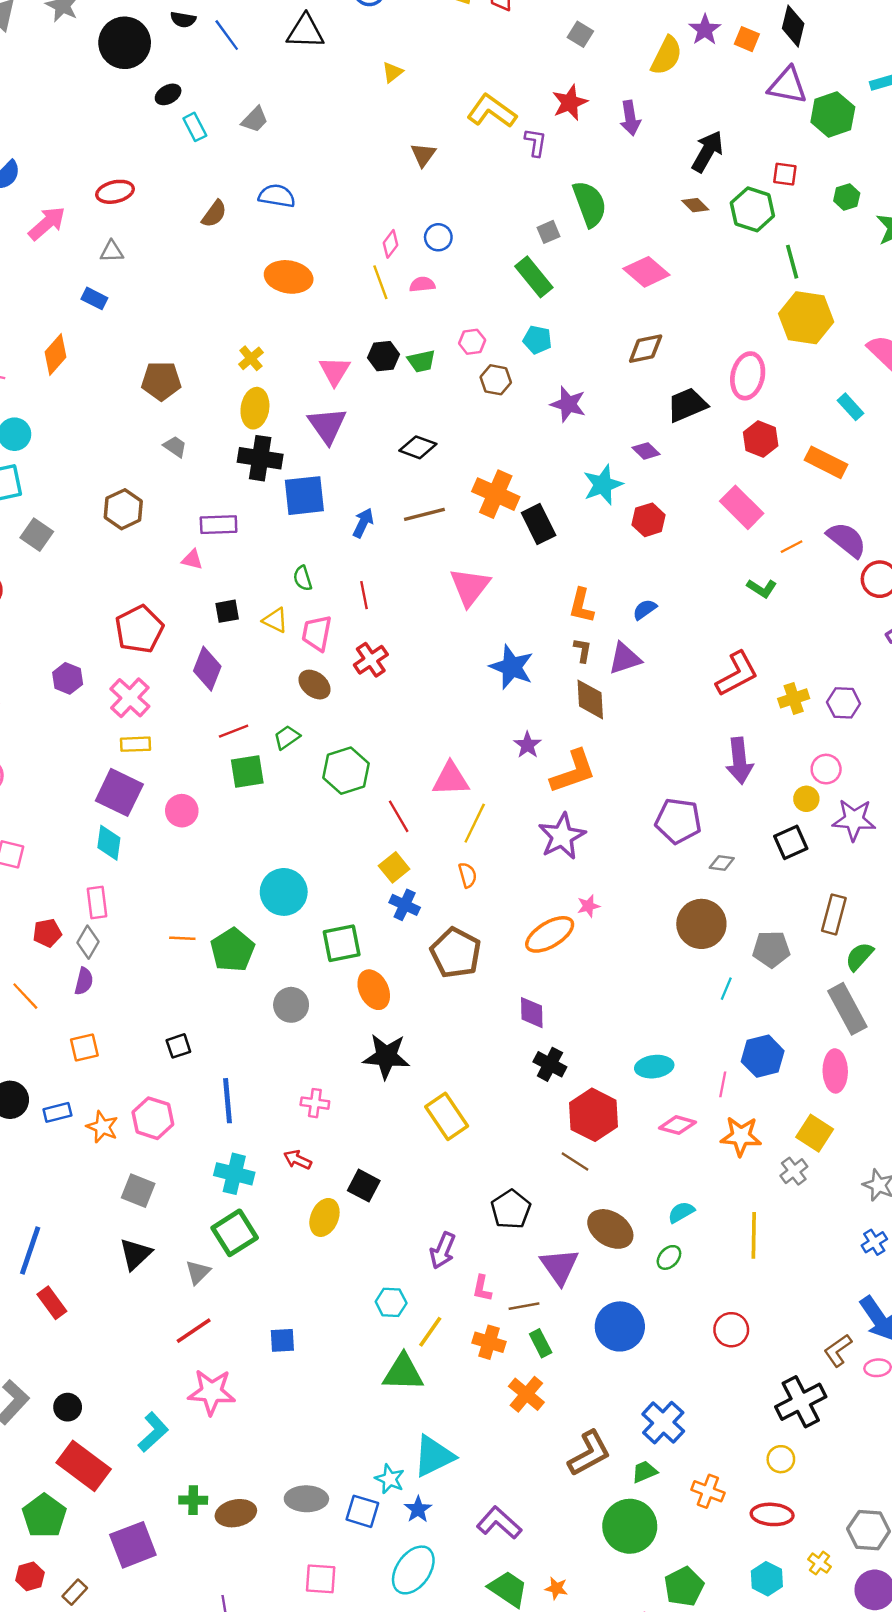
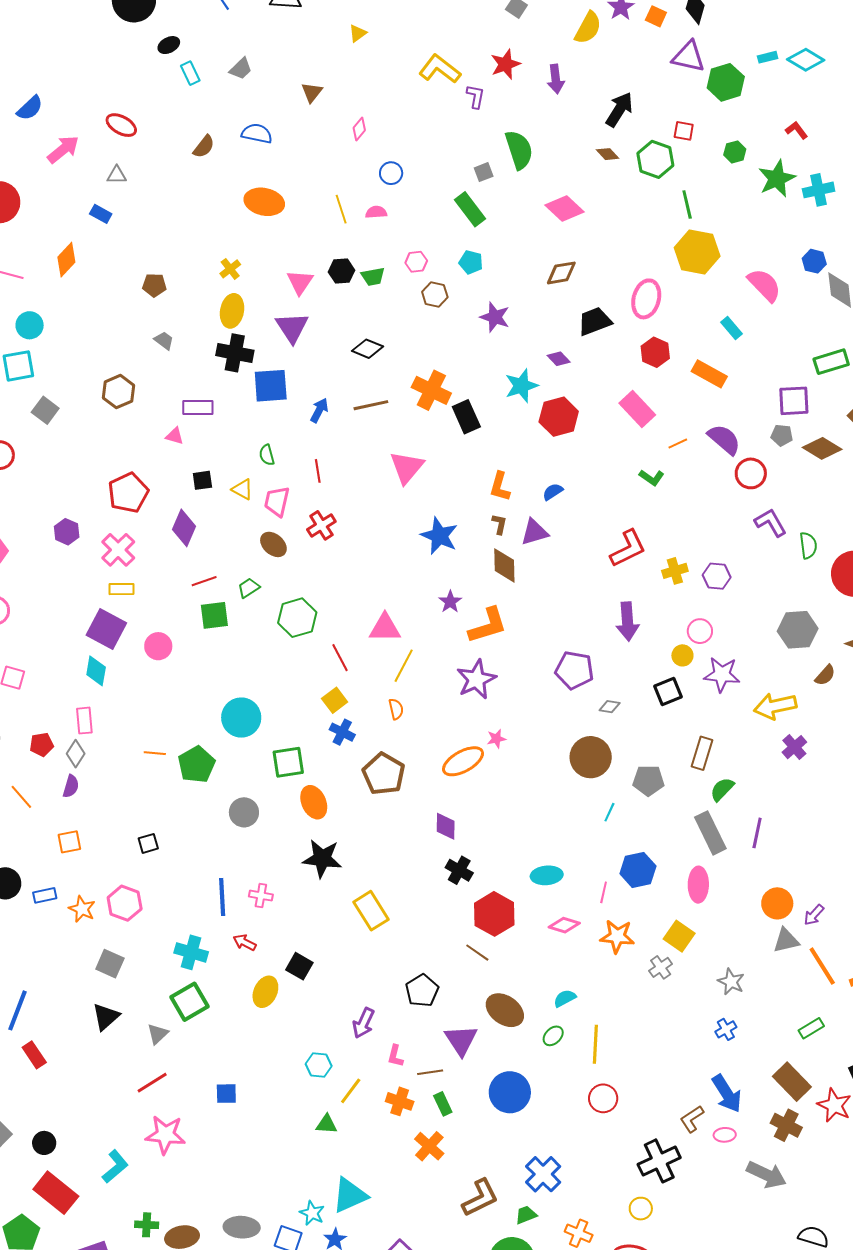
brown triangle: (423, 155) -> (312, 92), moved
red ellipse: (115, 192) -> (121, 125), turned 40
pink diamond: (390, 244) -> (359, 129), moved
brown pentagon: (161, 381) -> (154, 285), size x0.7
red hexagon: (649, 520) -> (559, 417), size x1.4
blue line: (227, 1101) -> (222, 897), moved
yellow line: (754, 1235) -> (595, 1044), moved
green triangle: (403, 1373) -> (327, 1124), size x0.6

